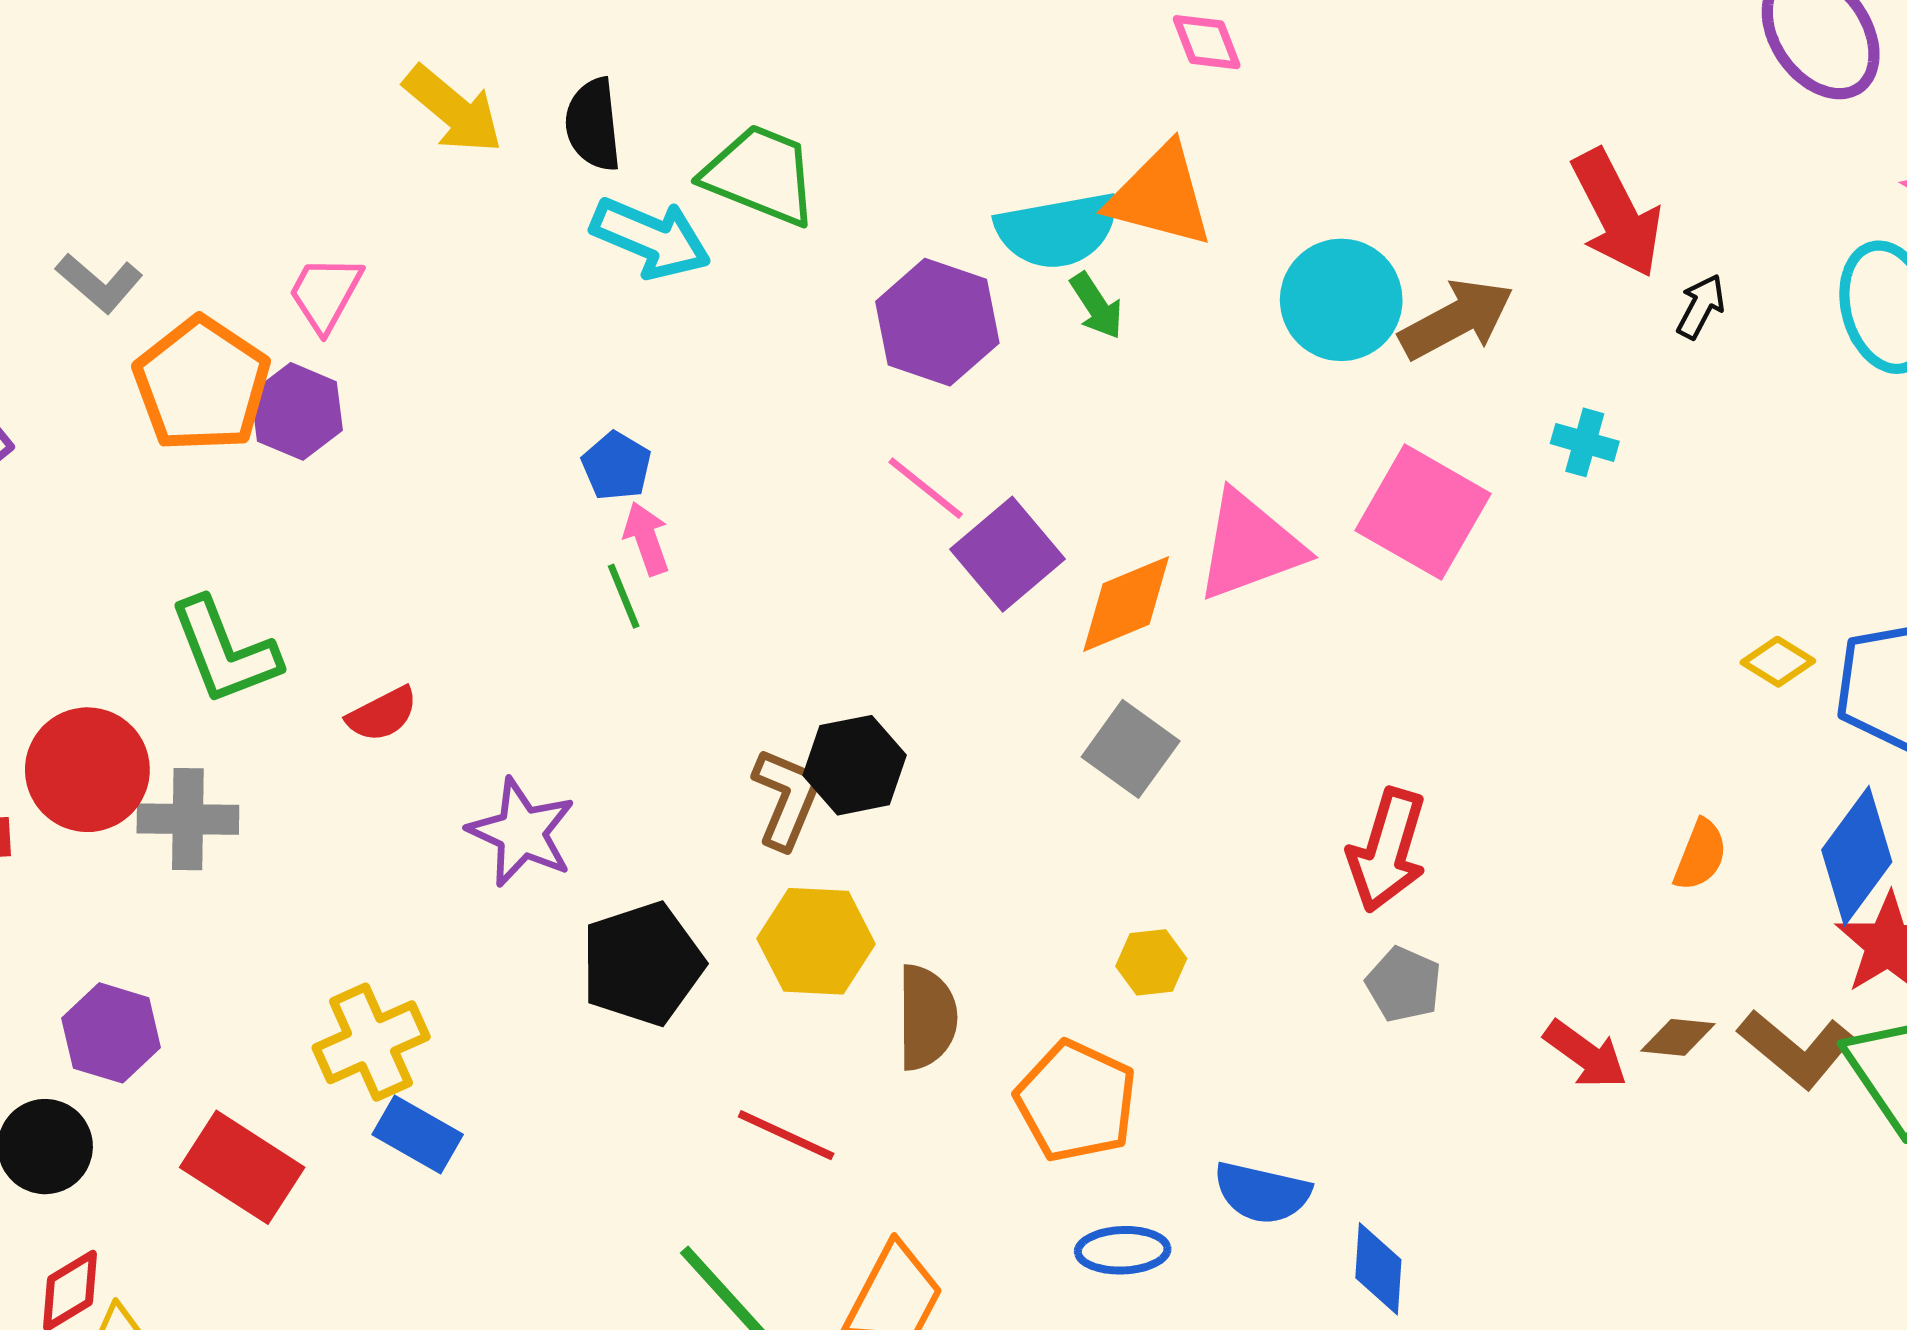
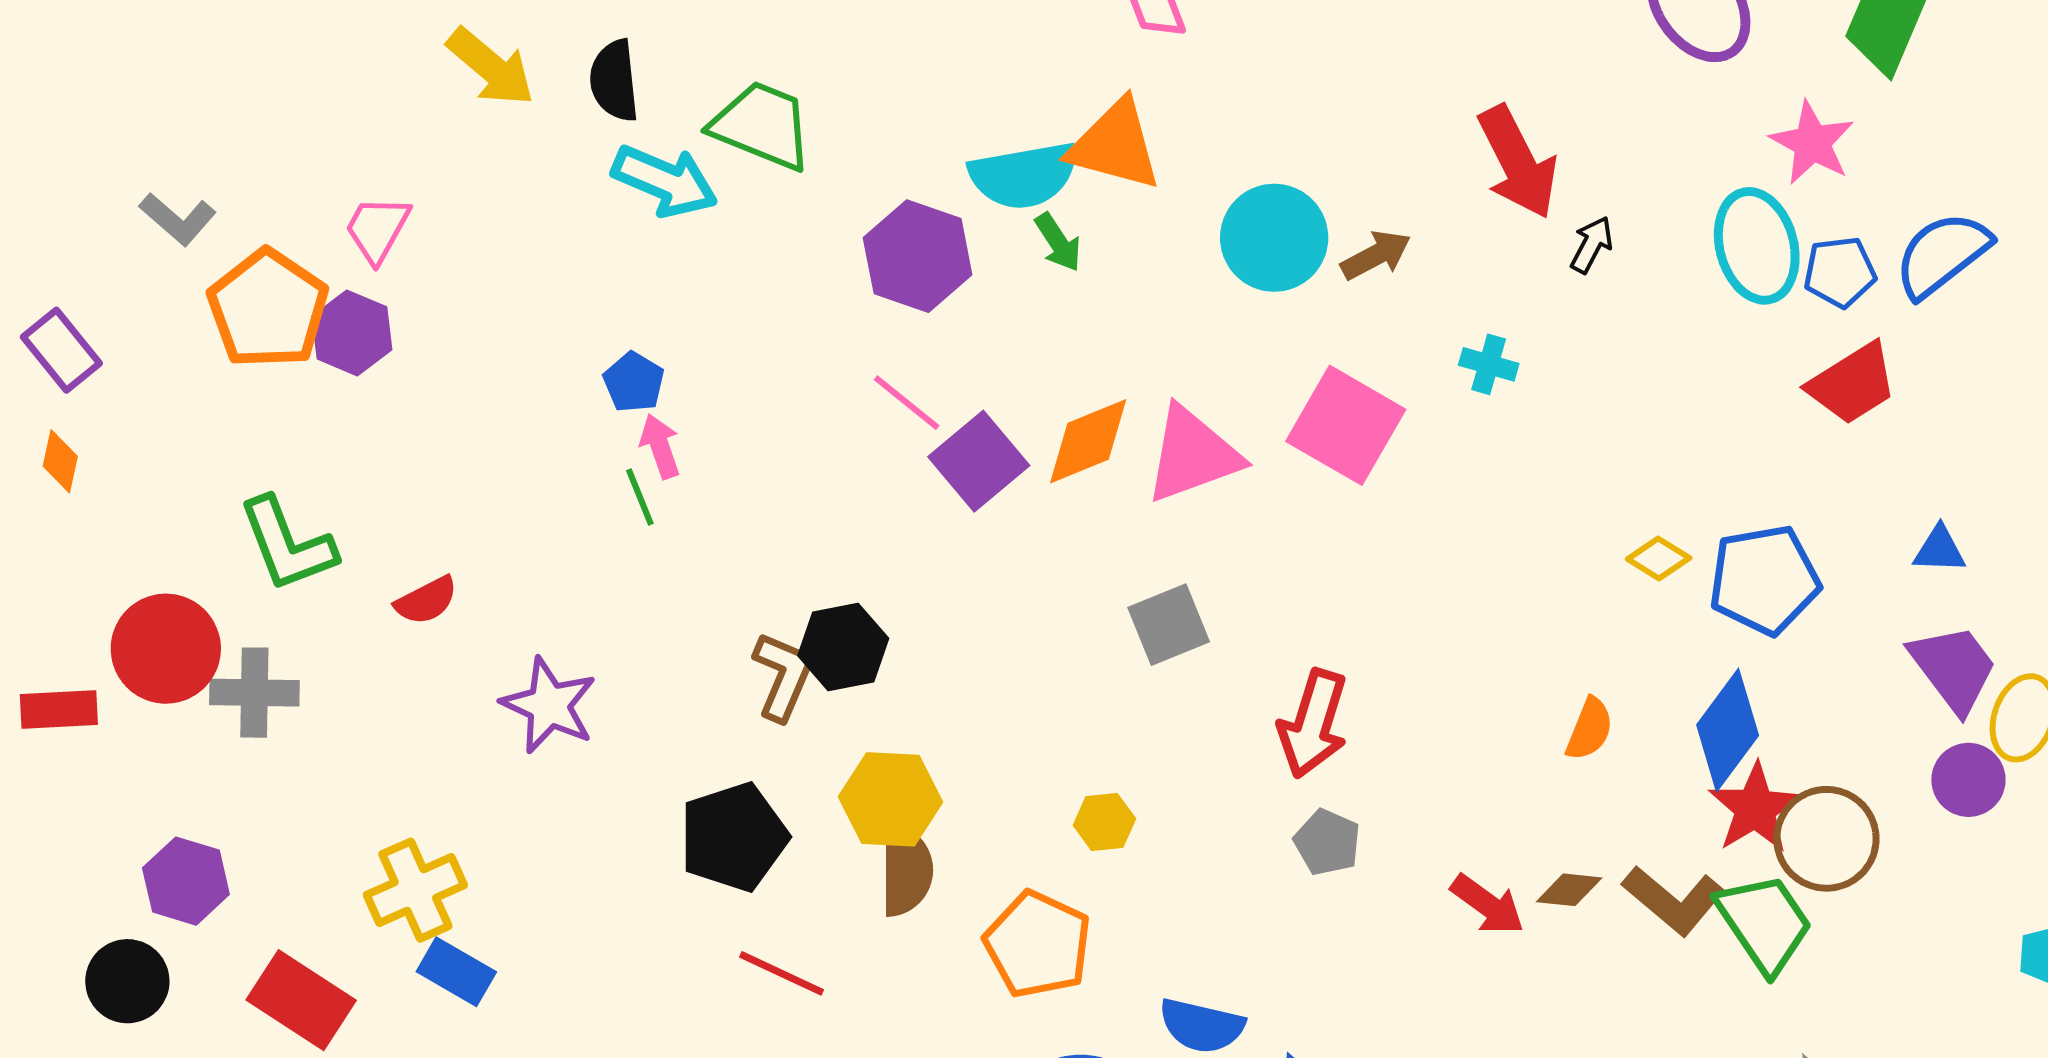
brown arrow: (1456, 319) -> (1376, 255), size x0.7
orange diamond: (1126, 604) -> (1088, 441), moved
gray square: (1131, 749) -> (1169, 625), moved, turned 32
yellow hexagon: (816, 941) -> (891, 799), moved
black pentagon: (642, 964) -> (734, 837), moved

